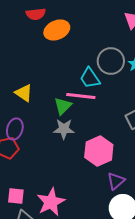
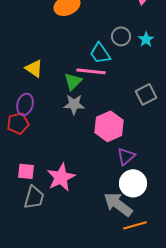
gray circle: (111, 61) -> (121, 36), size x0.7

